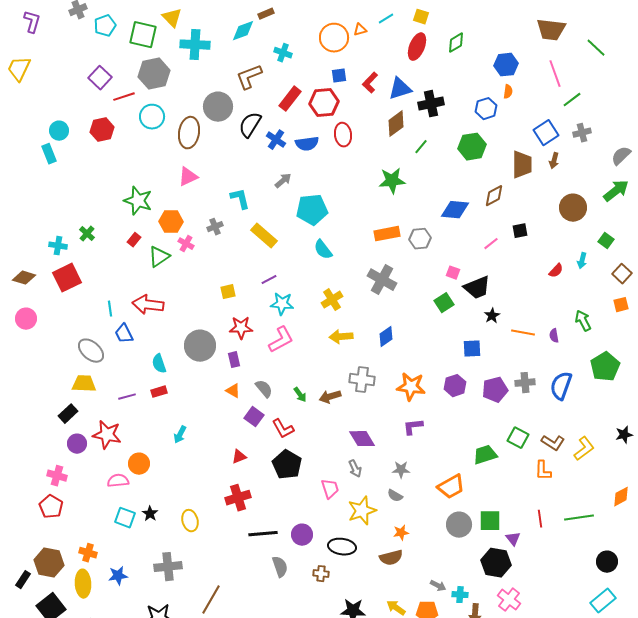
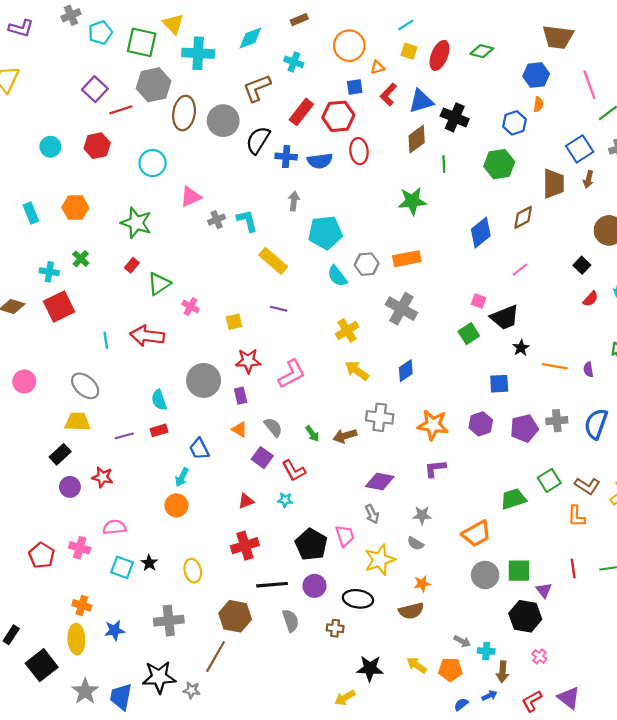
brown rectangle: (266, 14) -> (299, 20), moved
yellow square: (421, 17) -> (409, 51), moved
purple L-shape: (32, 22) -> (21, 28), turned 90
orange triangle: (360, 30) -> (377, 67), moved
brown trapezoid: (551, 30) -> (558, 37), moved
green diamond: (456, 43) -> (482, 51), turned 45
black cross: (431, 104) -> (455, 117), turned 35
cyan circle: (152, 117) -> (153, 163), moved
brown ellipse: (189, 133) -> (184, 113), moved
blue cross: (276, 140) -> (286, 157), turned -30
green line: (421, 147) -> (444, 164), turned -42
cyan rectangle: (49, 154) -> (31, 213), moved
gray arrow: (283, 181) -> (294, 201), turned -42
blue diamond: (455, 210) -> (481, 233), turned -44
orange hexagon: (171, 222) -> (75, 208), moved
gray cross: (215, 227) -> (217, 220), moved
black square: (520, 231) -> (582, 265), moved, turned -35
gray hexagon: (420, 239) -> (367, 264), moved
pink cross: (186, 244) -> (191, 307), moved
purple line: (269, 280) -> (279, 309), turned 42
cyan star: (282, 304) -> (285, 500), moved, size x0.6
pink circle: (26, 319) -> (24, 381), moved
blue trapezoid: (124, 334) -> (199, 449), moved
yellow arrow: (341, 337) -> (357, 371), turned 40
red star: (107, 435) -> (103, 477), size x0.7
green square: (518, 438) -> (549, 480), turned 30
purple diamond: (362, 439) -> (380, 481), turned -48
orange circle: (139, 464) -> (176, 505), moved
black pentagon: (287, 465) -> (311, 545), moved
pink cross: (57, 476) -> (80, 548), moved
brown hexagon: (49, 563) -> (235, 616), moved
pink cross: (509, 600) -> (539, 656), size x0.6

